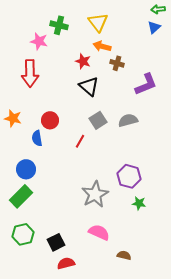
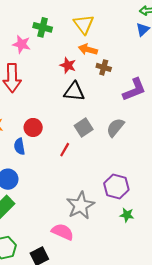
black triangle: (89, 86) -> (74, 92), turned -35
gray semicircle: (128, 120) -> (115, 127), turned -36
pink semicircle: (99, 232) -> (63, 232), moved

